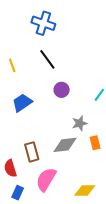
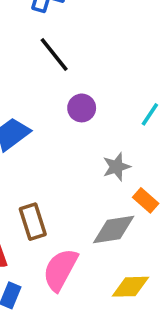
orange rectangle: (95, 143) -> (146, 200), turned -32
gray diamond: (65, 145) -> (114, 230), moved

